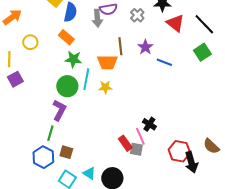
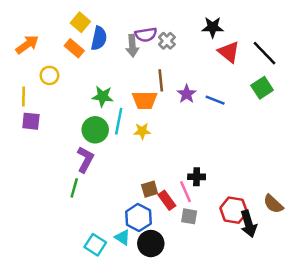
gray cross: (137, 15) -> (167, 41), moved
orange rectangle: (66, 37) -> (74, 48), moved
purple star: (145, 47) -> (187, 94), moved
purple square: (15, 79) -> (31, 121), turned 35
black cross: (149, 124) -> (197, 177), turned -32
gray square: (136, 149) -> (189, 216), moved
brown square: (66, 152) -> (150, 189), moved, turned -32
blue hexagon: (43, 157) -> (138, 218), moved

